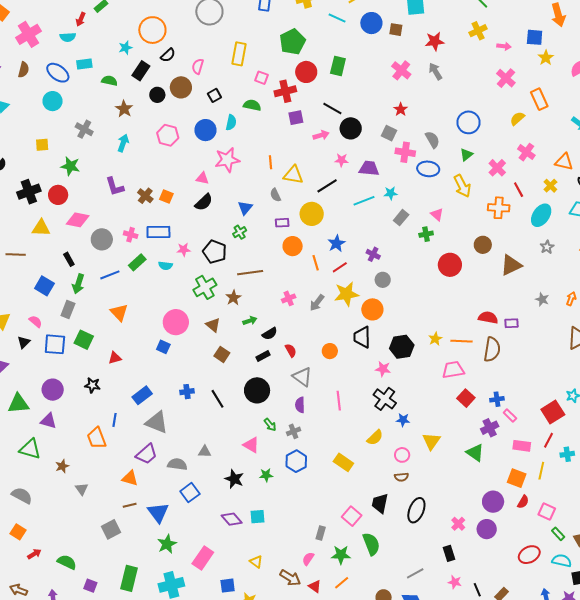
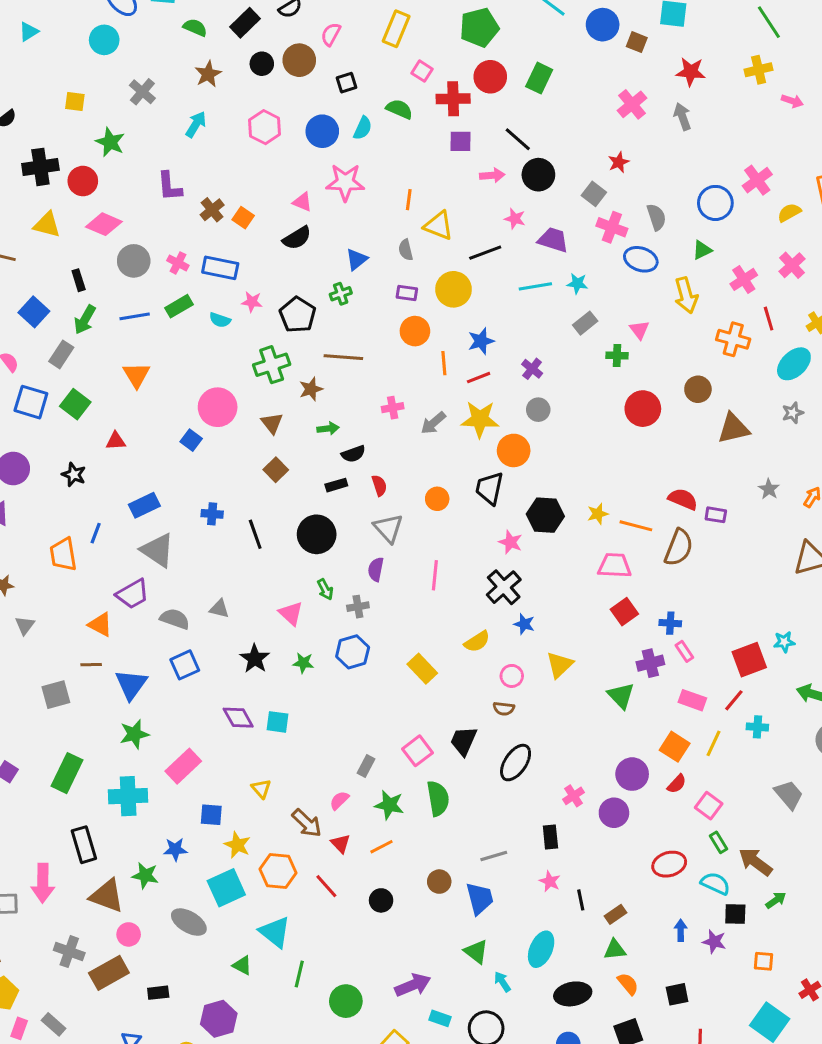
pink cross: (506, 78) -> (757, 180), moved

